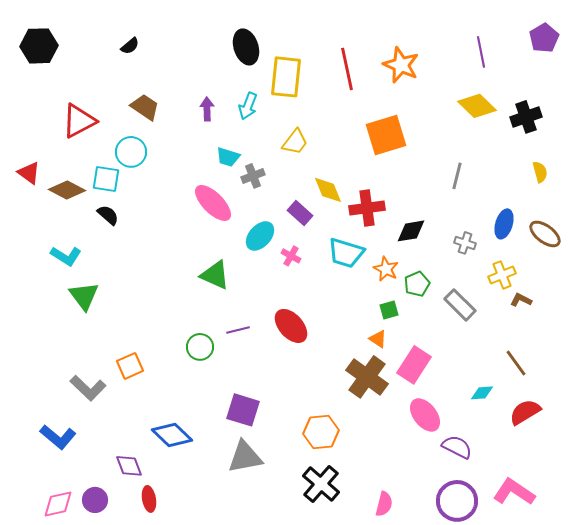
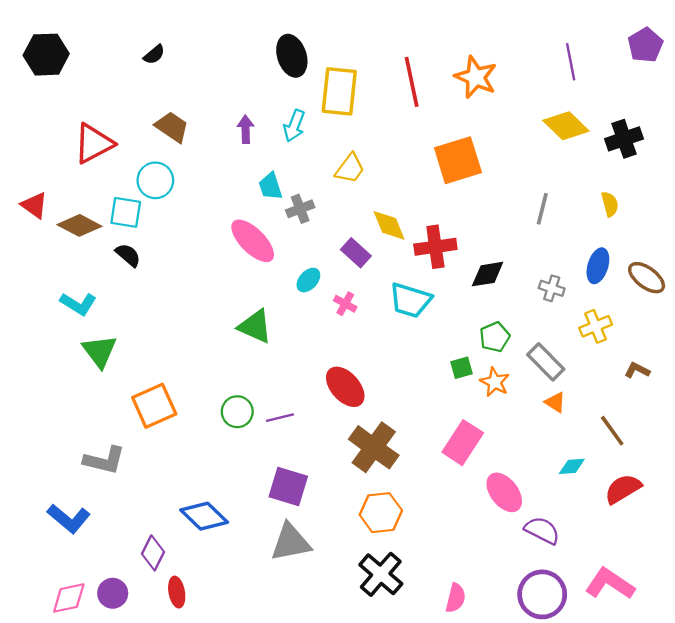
cyan trapezoid: (228, 157) -> (270, 186), turned 55
yellow semicircle: (540, 172) -> (610, 204), moved
cyan ellipse: (260, 236) -> (308, 280), size x0.7
orange star: (386, 269) -> (495, 382), moved
brown L-shape: (521, 300) -> (637, 370), moved
purple line: (238, 330) -> (280, 418), moved
orange triangle: (378, 339) -> (555, 402), moved
pink rectangle: (414, 365) -> (463, 443), moved
orange square: (130, 366) -> (154, 406), moved, size x1.4
brown cross: (367, 377) -> (374, 447), moved
gray L-shape: (88, 388) -> (104, 460), turned -30
purple diamond: (129, 466) -> (153, 553), turned 48

